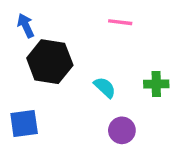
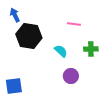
pink line: (120, 22) -> (74, 24), moved
blue square: (24, 123) -> (14, 86), moved

